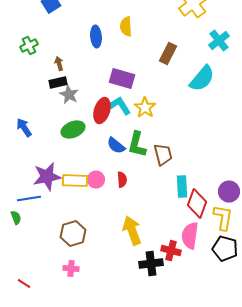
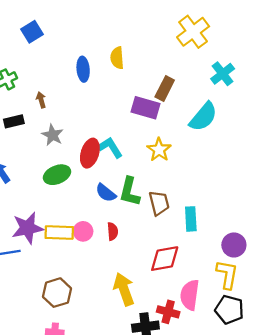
purple rectangle: (122, 79) -> (145, 108), moved
black rectangle: (58, 83) -> (14, 121), moved
yellow star: (145, 108) -> (159, 150), moved
cyan rectangle: (182, 187) -> (191, 219), moved
red diamond: (197, 204) -> (165, 259), moved, turned 60

